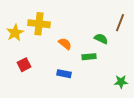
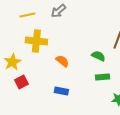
yellow star: (15, 33) -> (12, 62), moved
green rectangle: (89, 57) -> (102, 77), moved

